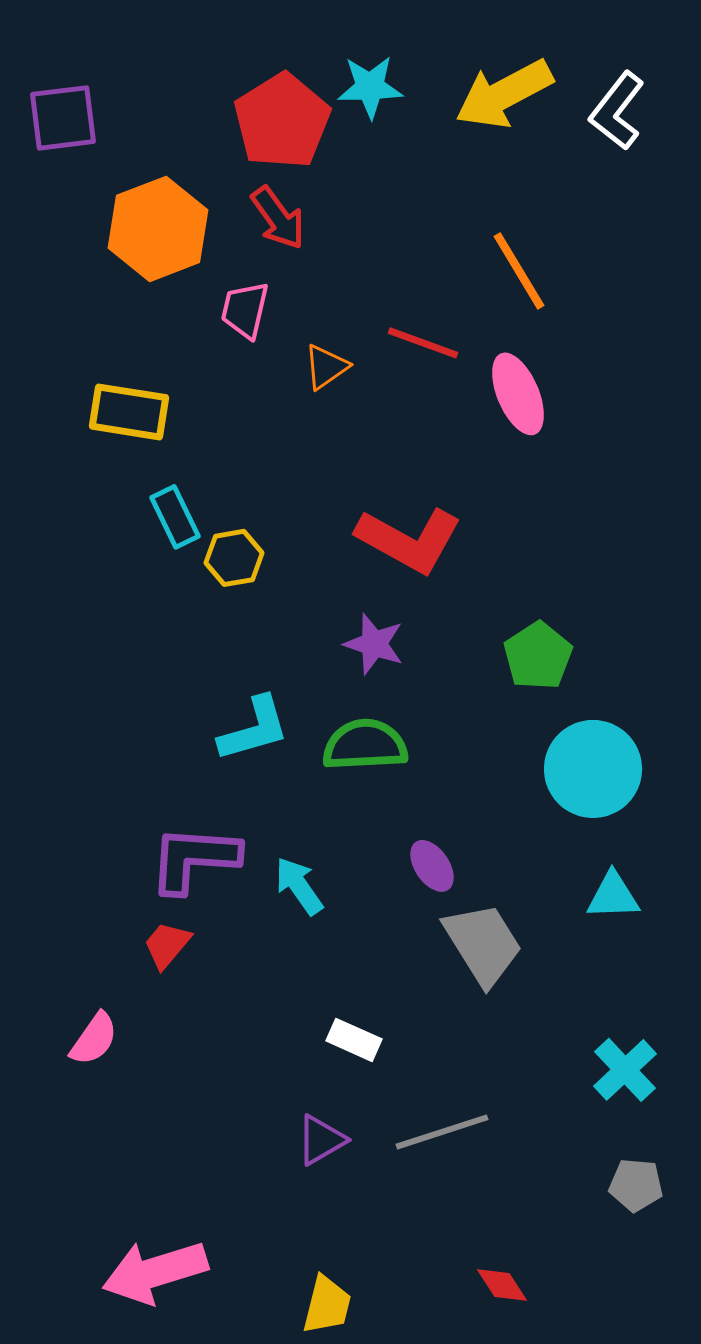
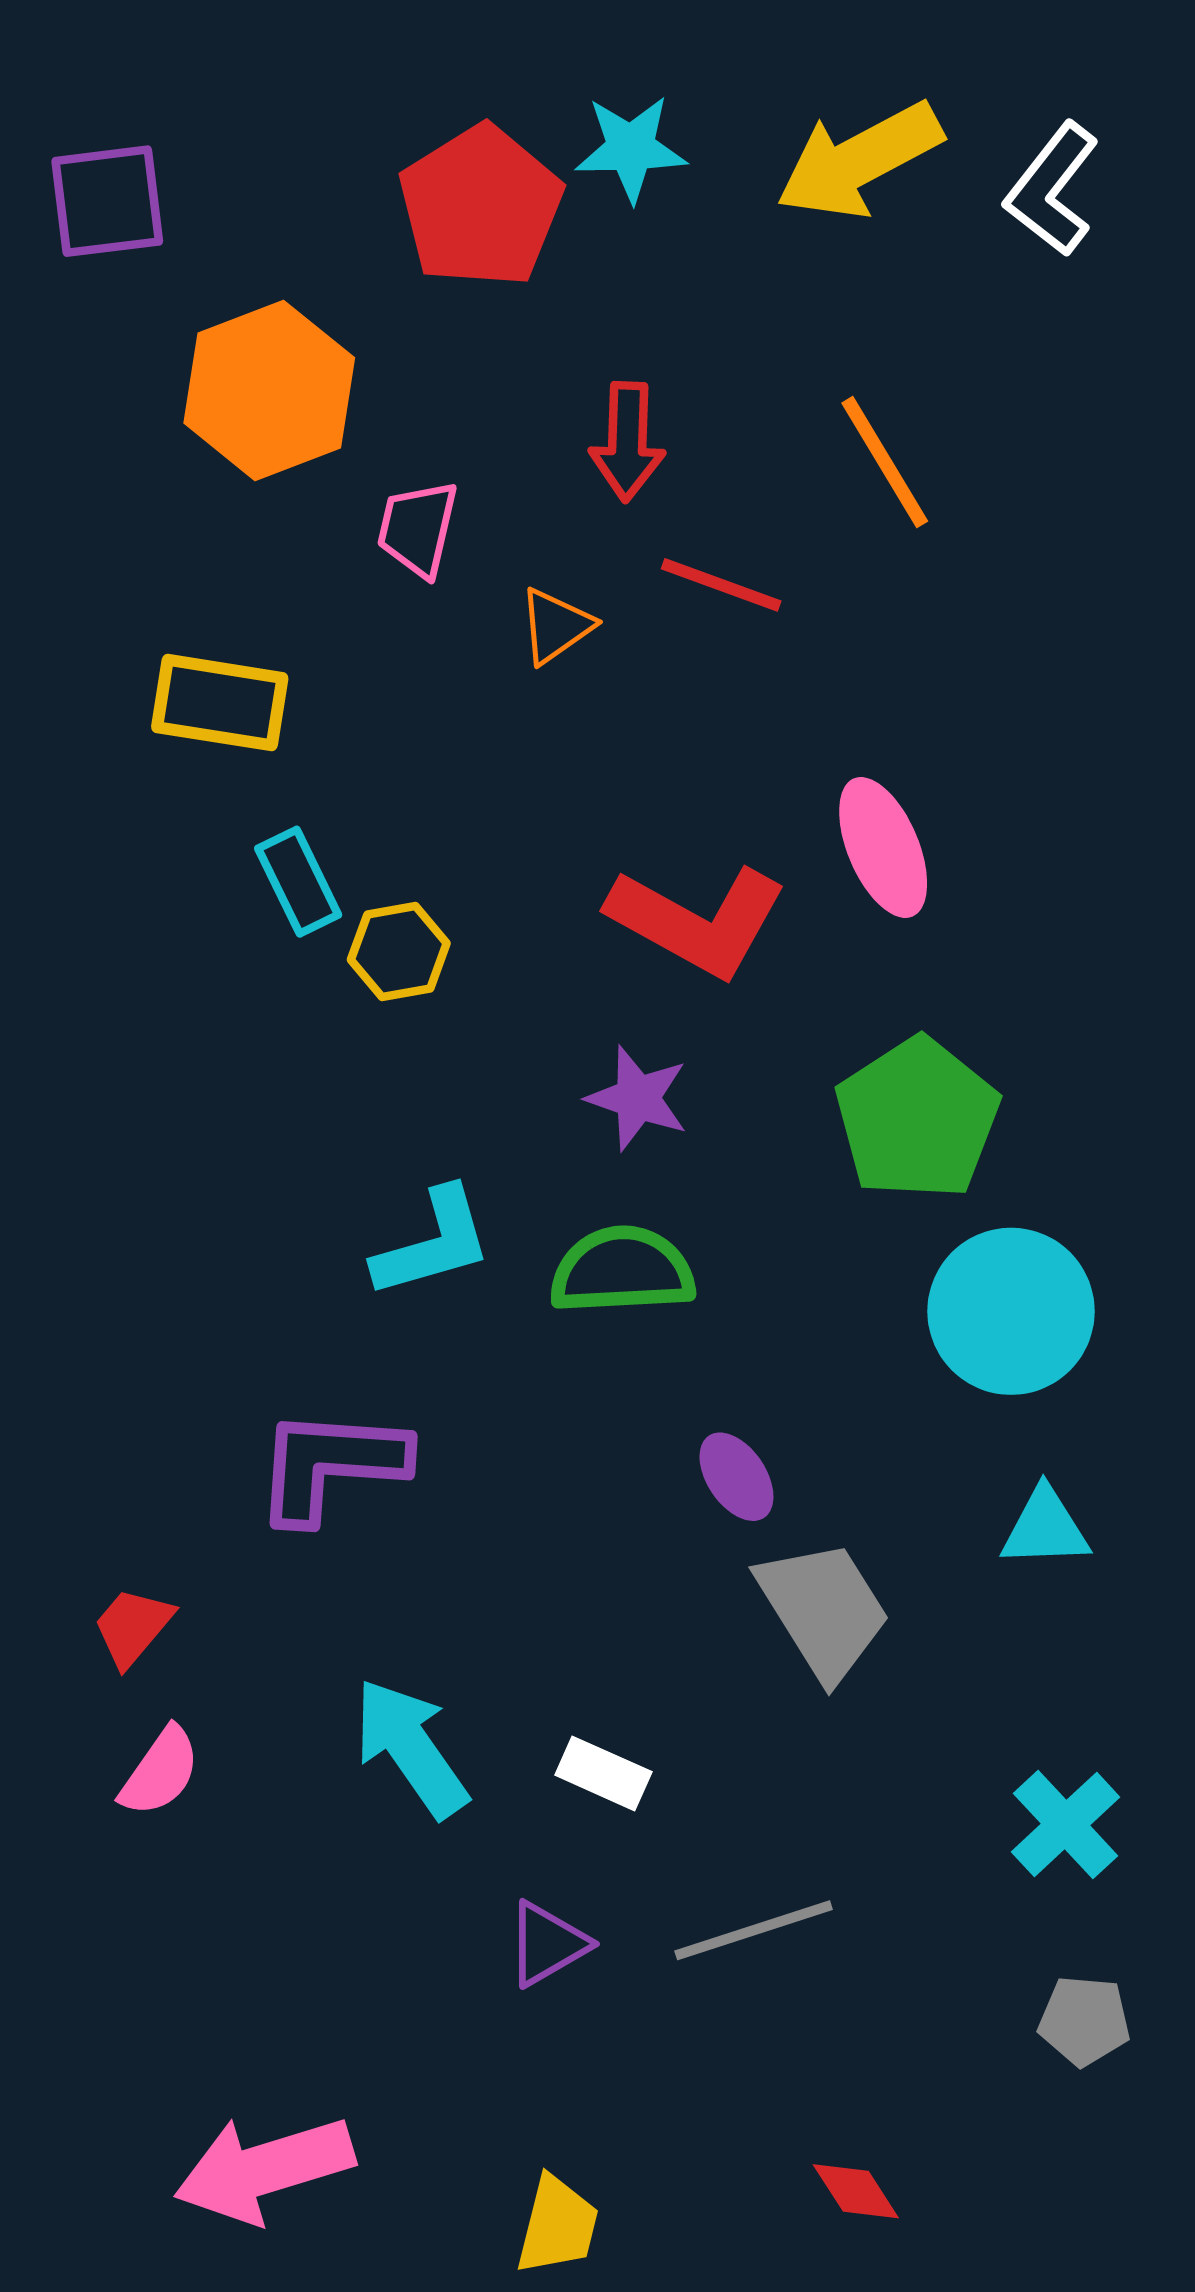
red arrow: (278, 218) -> (627, 442), moved, turned 38
pink ellipse: (518, 394) -> (883, 847), moved
green pentagon: (538, 656) -> (917, 1119), size x1.4
cyan arrow: (299, 886) -> (411, 1748), moved, size x1.4
red trapezoid: (167, 945) -> (133, 1627), moved

